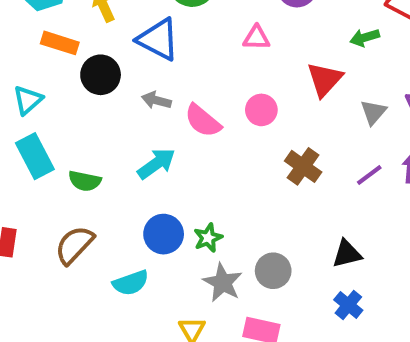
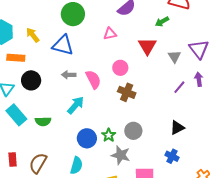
black circle: (101, 75) -> (31, 80), moved
pink semicircle: (203, 121) -> (93, 79), turned -144
brown cross: (303, 166) -> (127, 92), moved
brown semicircle: (74, 245) -> (38, 163), moved
gray circle: (273, 271) -> (133, 131), moved
cyan semicircle: (131, 283) -> (76, 165), turned -42
blue cross: (348, 305) -> (172, 156), moved

